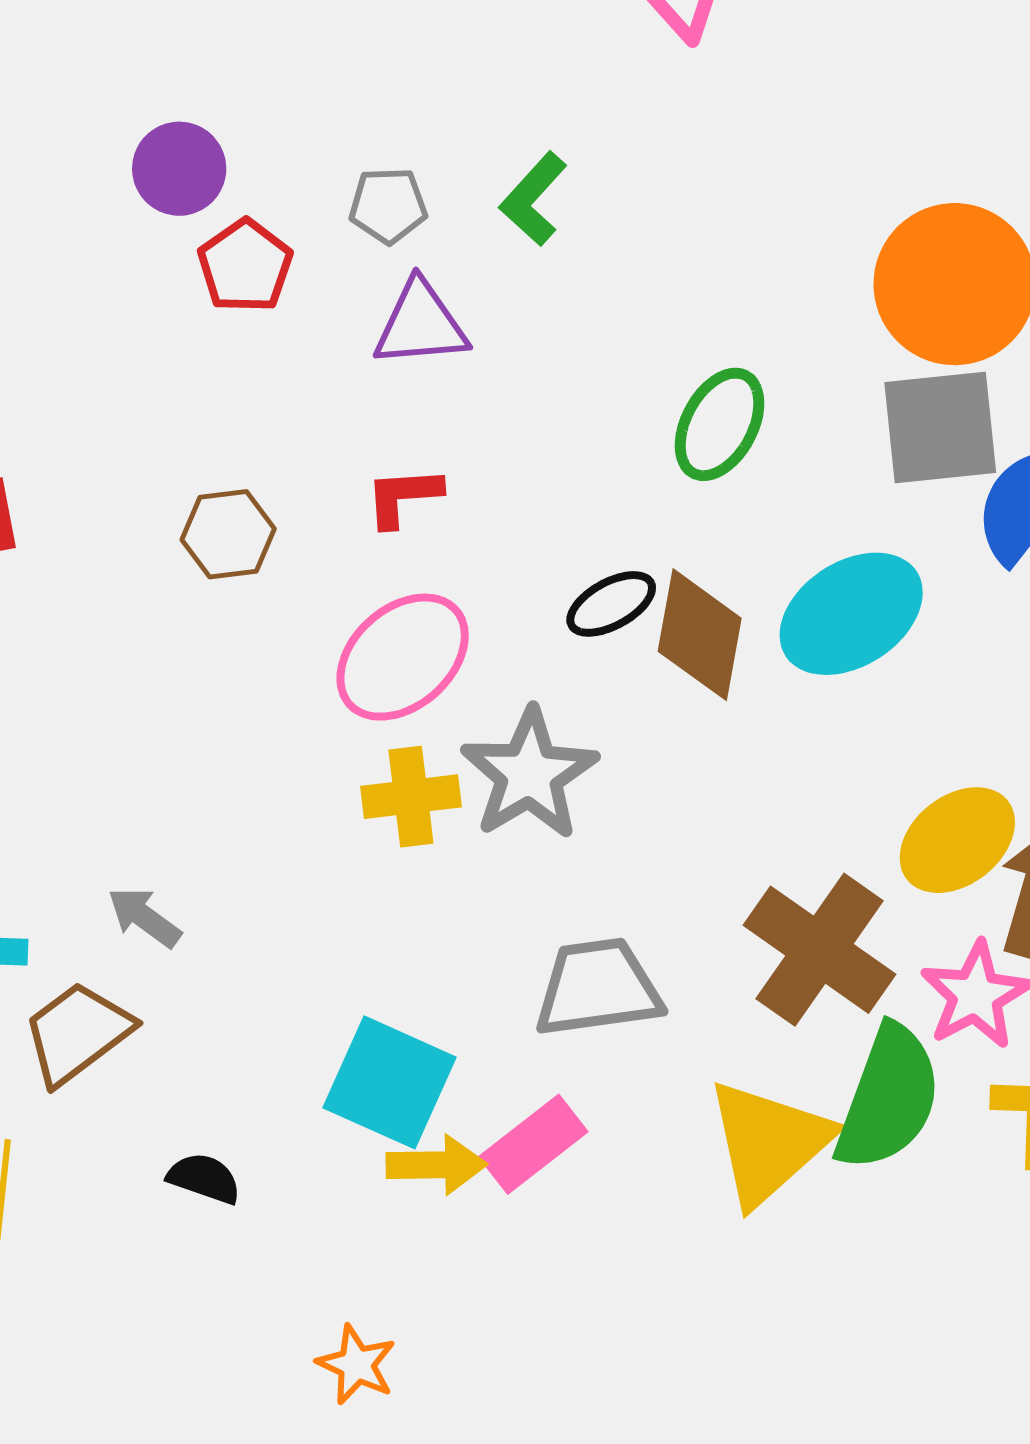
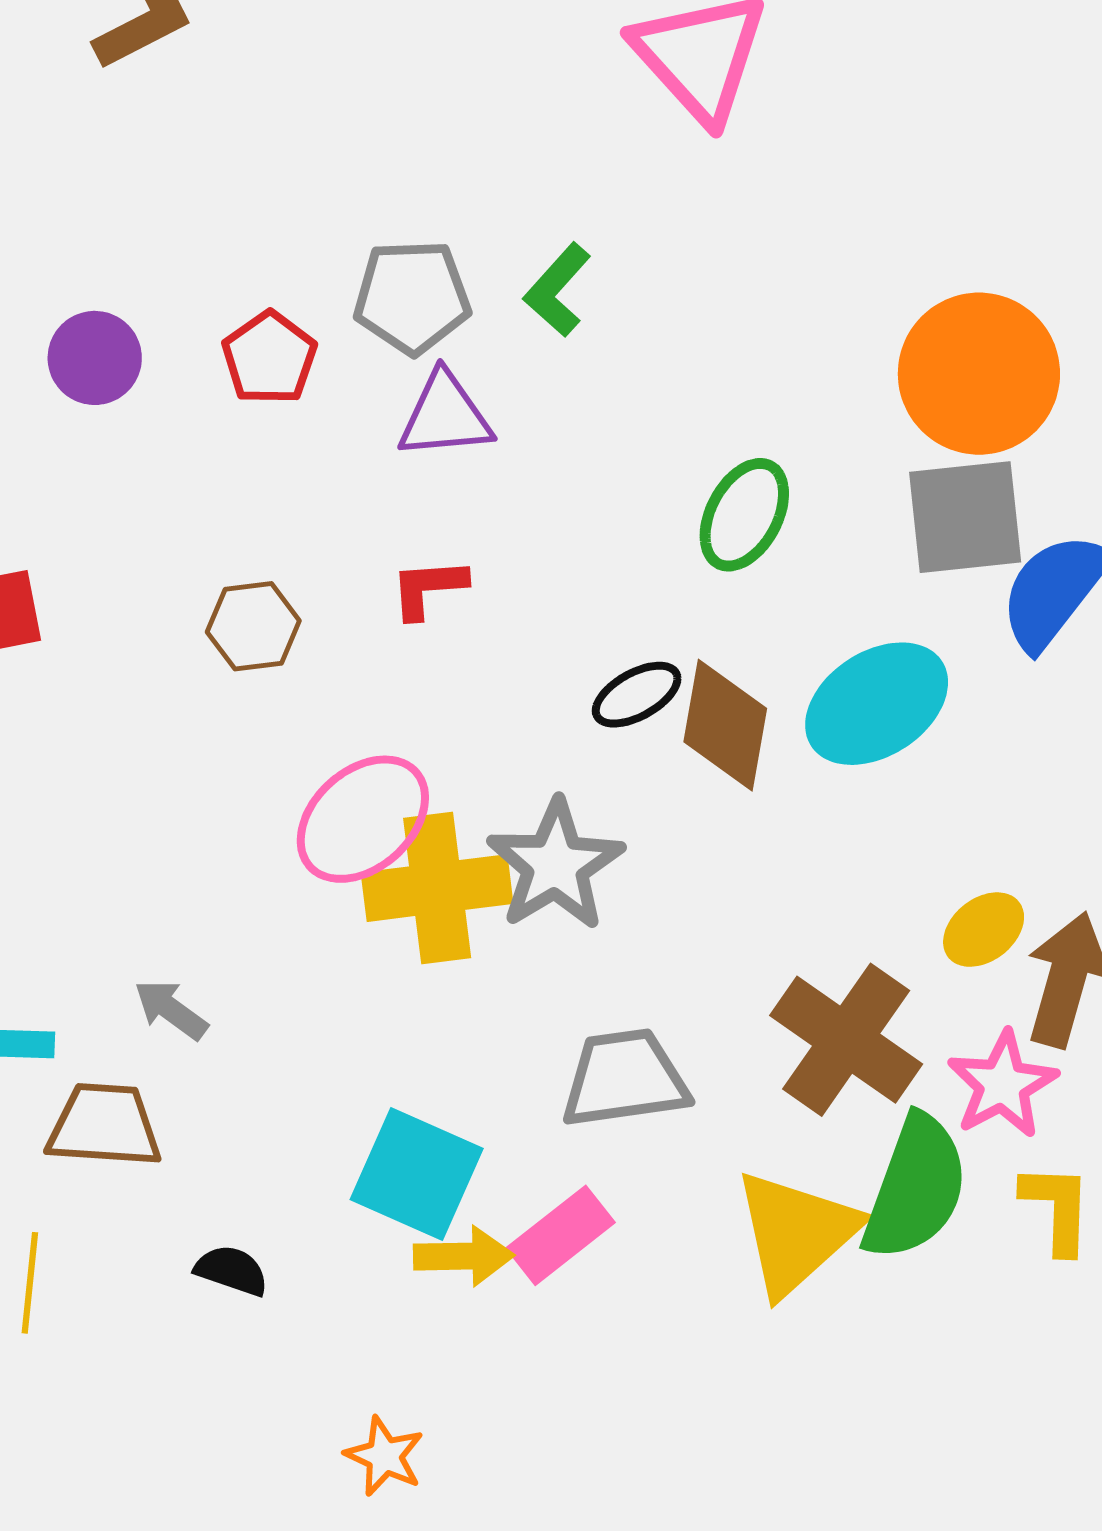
purple circle: (179, 169) -> (95, 358), moved
gray pentagon: (388, 206) -> (412, 297), size x1.5
pink ellipse: (403, 657) -> (363, 819), moved
yellow cross: (411, 797) -> (437, 888), size x1.5
yellow ellipse: (957, 840) -> (984, 930), size x0.7
brown trapezoid: (77, 1033) -> (104, 1126), turned 41

